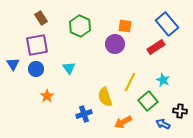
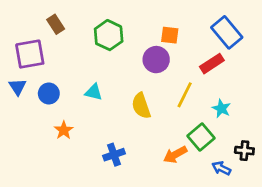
purple square: (37, 45) -> (30, 54), moved
cyan triangle: (69, 68) -> (94, 92), turned -40
yellow line: (130, 82) -> (185, 95), moved
yellow semicircle: (105, 97) -> (141, 106), moved
orange arrow: (123, 122) -> (175, 155), moved

